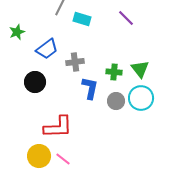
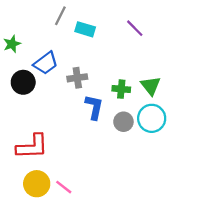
black circle: (35, 82) -> (23, 82), moved
red L-shape: (58, 127) -> (32, 147), moved

